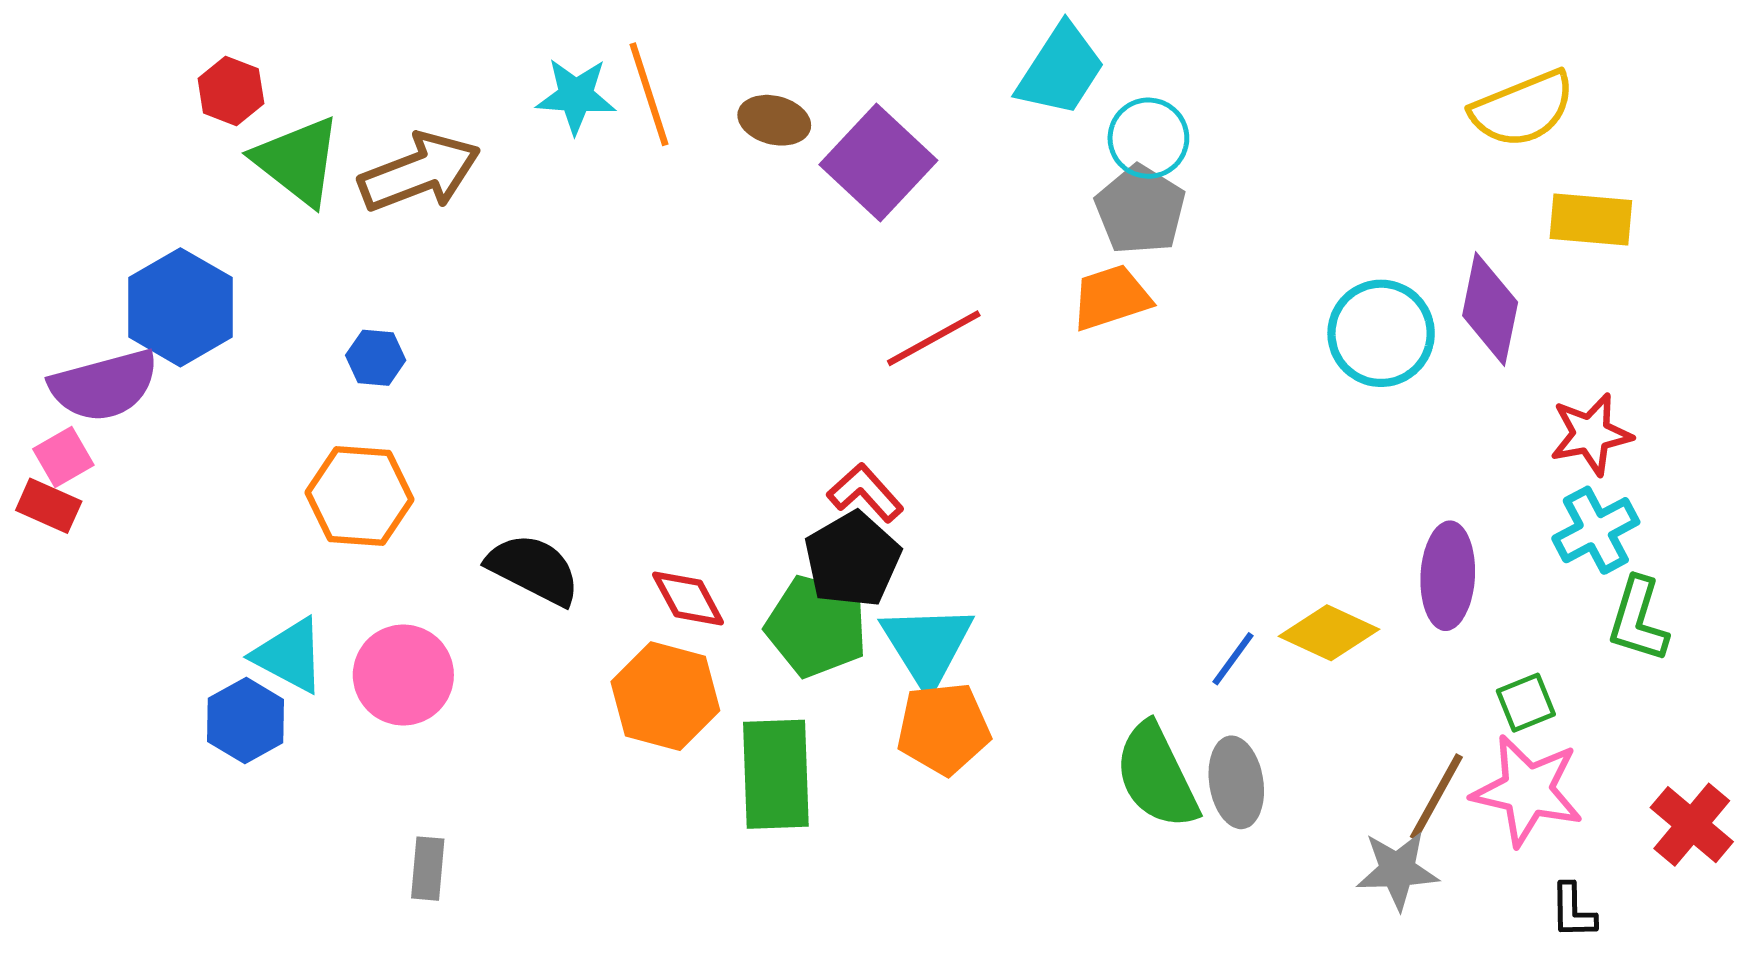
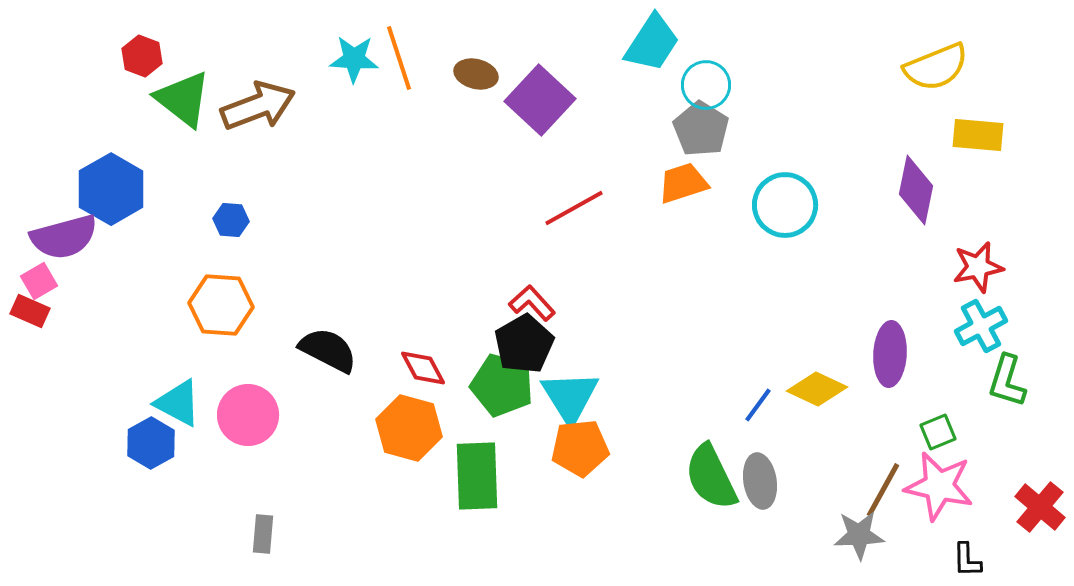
cyan circle: (1381, 333) -> (785, 205), moved

